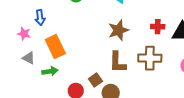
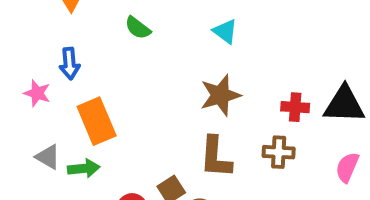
red cross: (158, 27) -> (295, 107), moved
gray triangle: (29, 58) -> (48, 157), moved
brown cross: (150, 58) -> (279, 152), size x0.7

